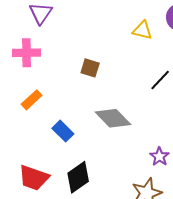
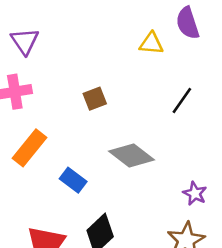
brown square: (90, 68) -> (95, 99), turned -30
orange rectangle: (32, 100) -> (29, 148), size x1.4

